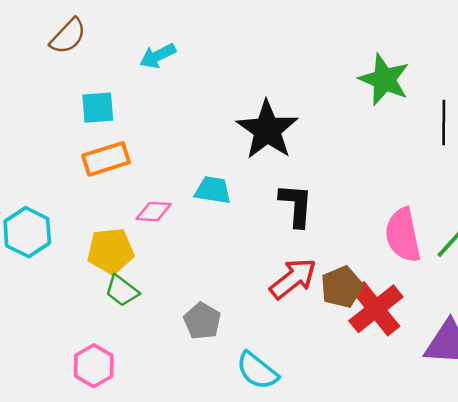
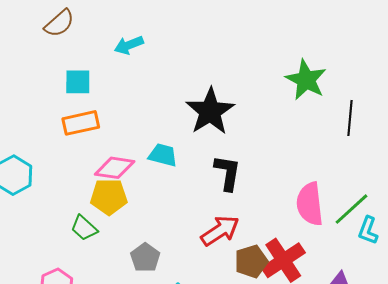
pink diamond: (154, 212) -> (115, 168), size x1.4
yellow pentagon: (111, 251) -> (109, 197), moved
brown pentagon: (342, 287) -> (251, 261), moved

